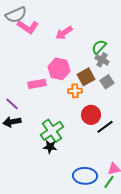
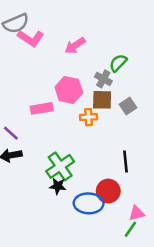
gray cross: (102, 60) -> (103, 79), moved
brown square: (86, 77) -> (102, 100), turned 30
red circle: (91, 115) -> (108, 191), moved
black line: (105, 127) -> (126, 161), turned -60
blue ellipse: (85, 176) -> (89, 203), moved

